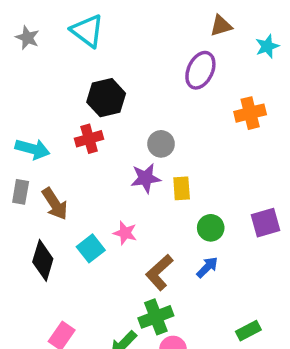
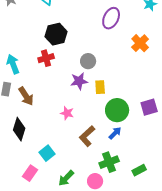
orange cross: (250, 113) -> (140, 43), turned -30
cyan arrow: (33, 149) -> (13, 64), turned -126
green circle: (211, 228) -> (117, 110), size x1.5
cyan square: (91, 248) -> (47, 153), moved
green cross: (156, 317) -> (109, 162), moved

